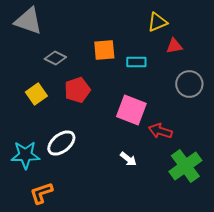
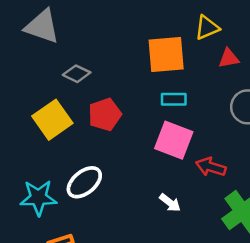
orange square: (104, 50) -> (166, 54), moved, size x1.4
cyan rectangle: (136, 62) -> (174, 99), moved
yellow square: (36, 94) -> (52, 120), size x1.4

